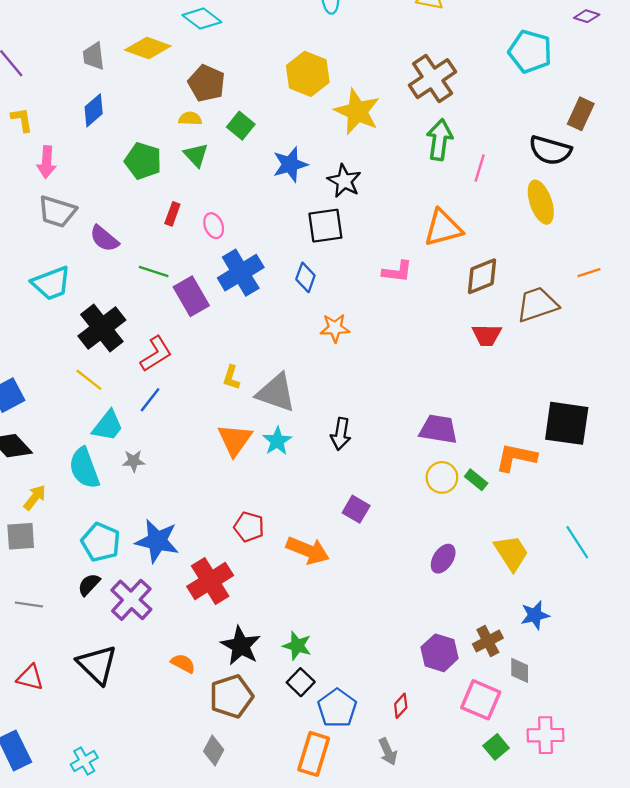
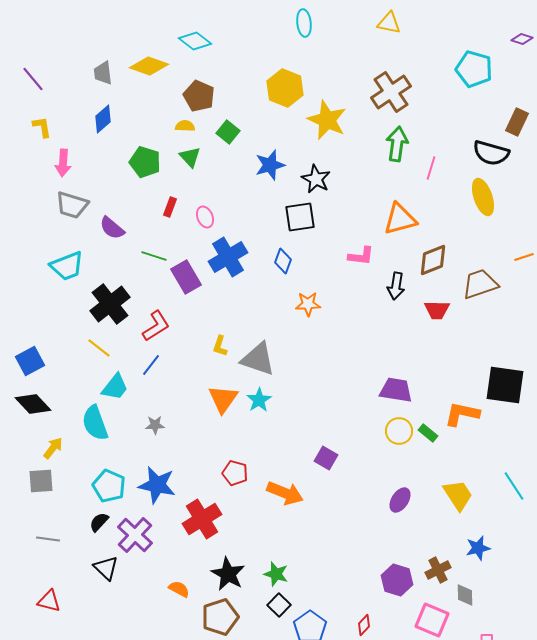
black arrow: (341, 434) -> (396, 286), moved
gray star: (134, 461) -> (155, 425), moved
black triangle: (97, 665) -> (106, 568), moved, size x0.7

